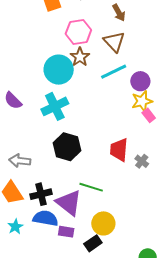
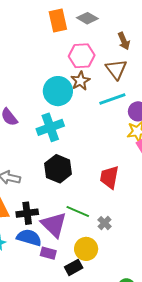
gray cross: (142, 161) -> (105, 223), moved

